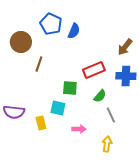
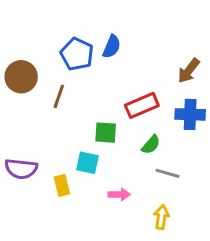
blue pentagon: (51, 24) -> (77, 54), moved
brown circle: (21, 42) -> (21, 77), moved
gray line: (111, 115) -> (167, 173), turned -49

